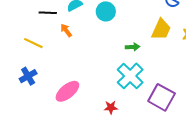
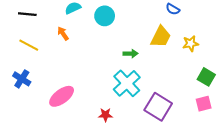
black line: (48, 13) -> (27, 14), moved
blue cross: (28, 76) -> (22, 79), turned -30

